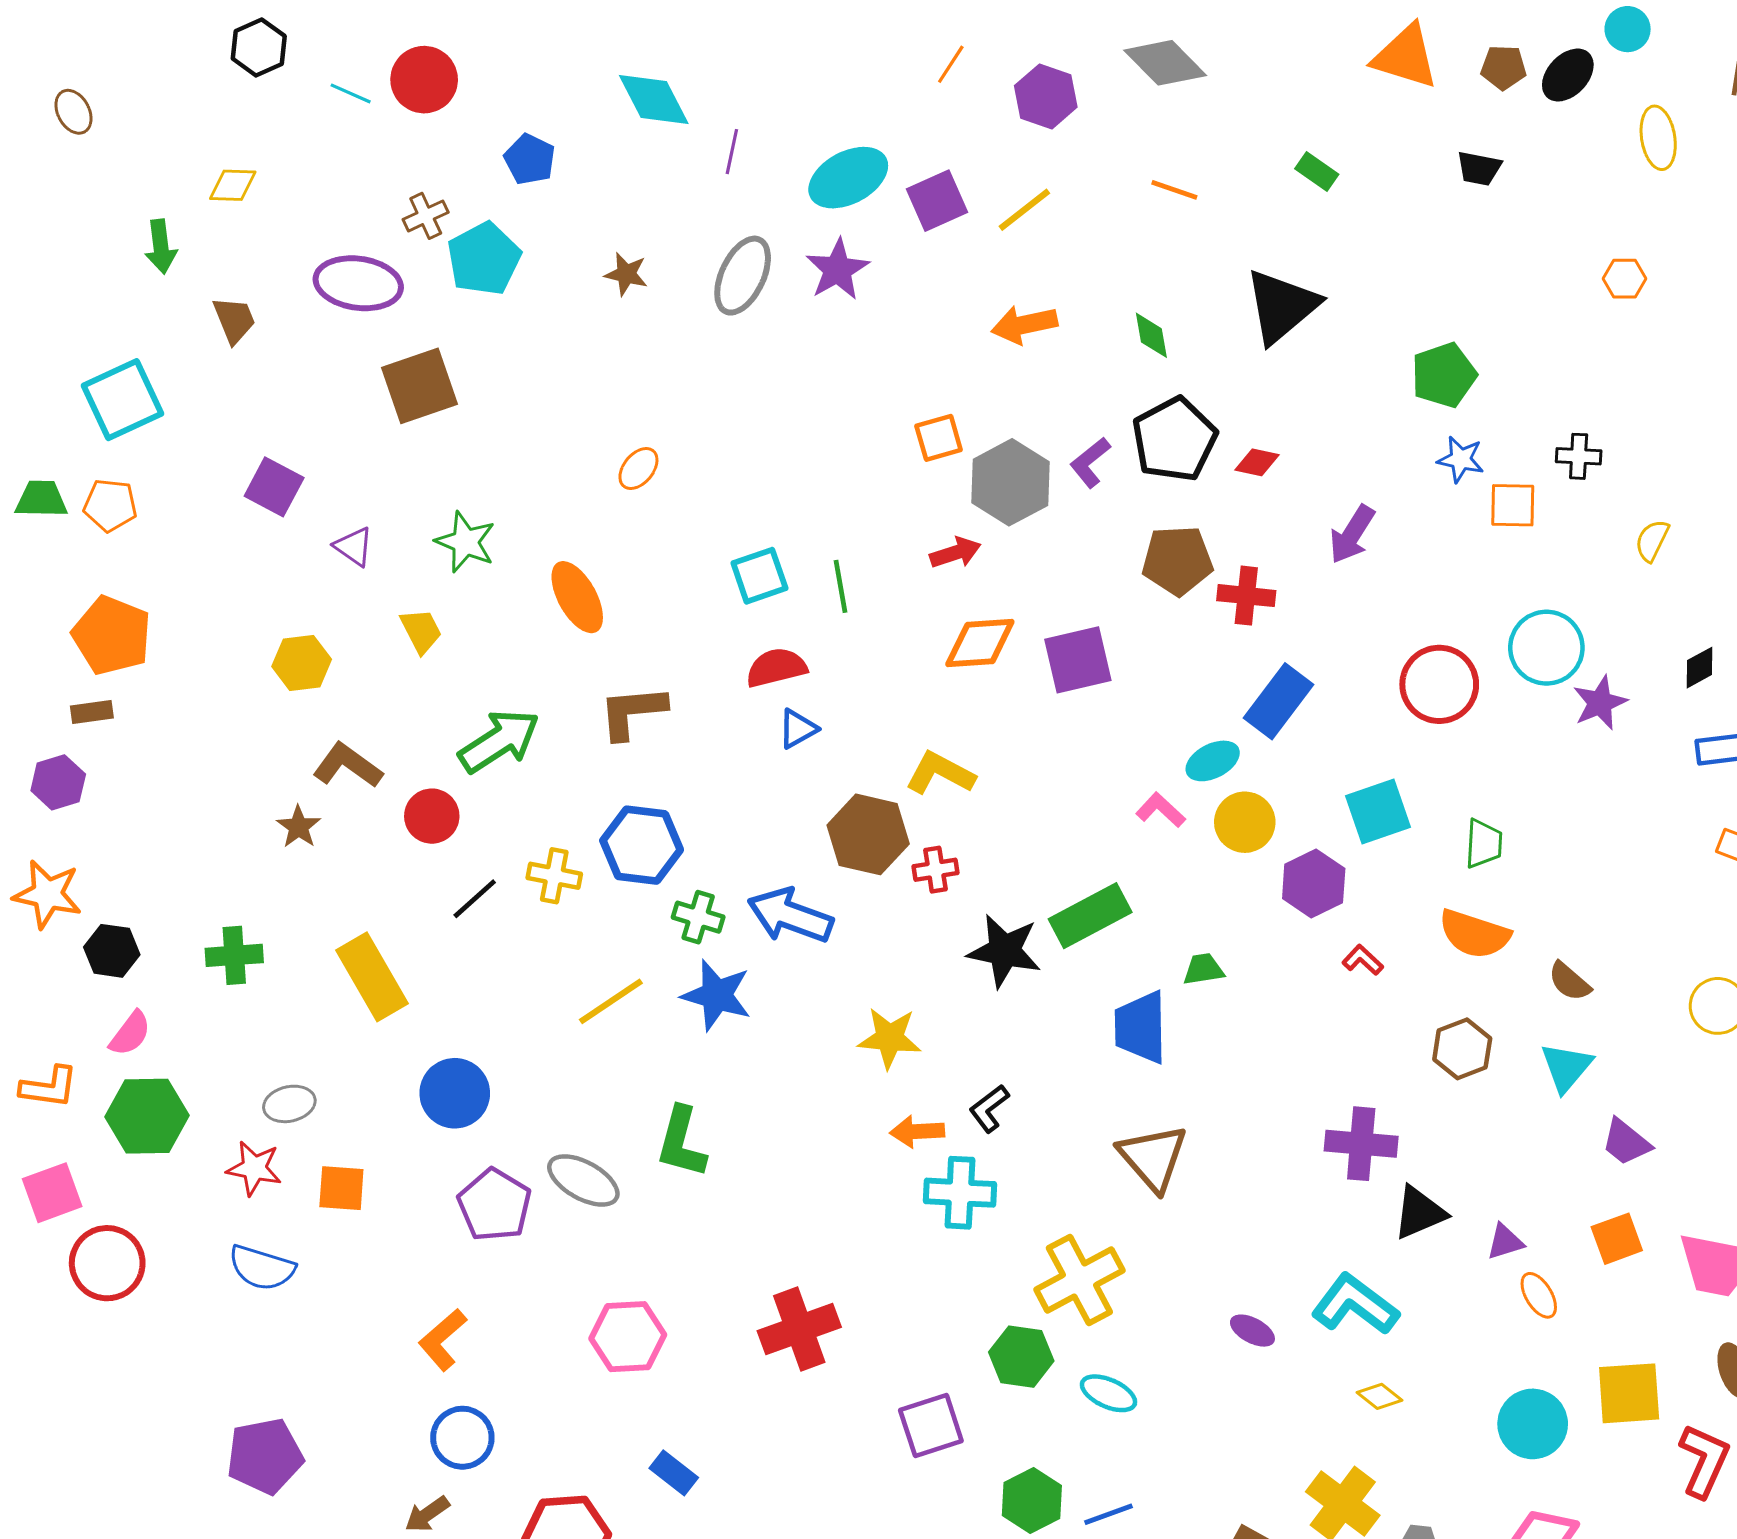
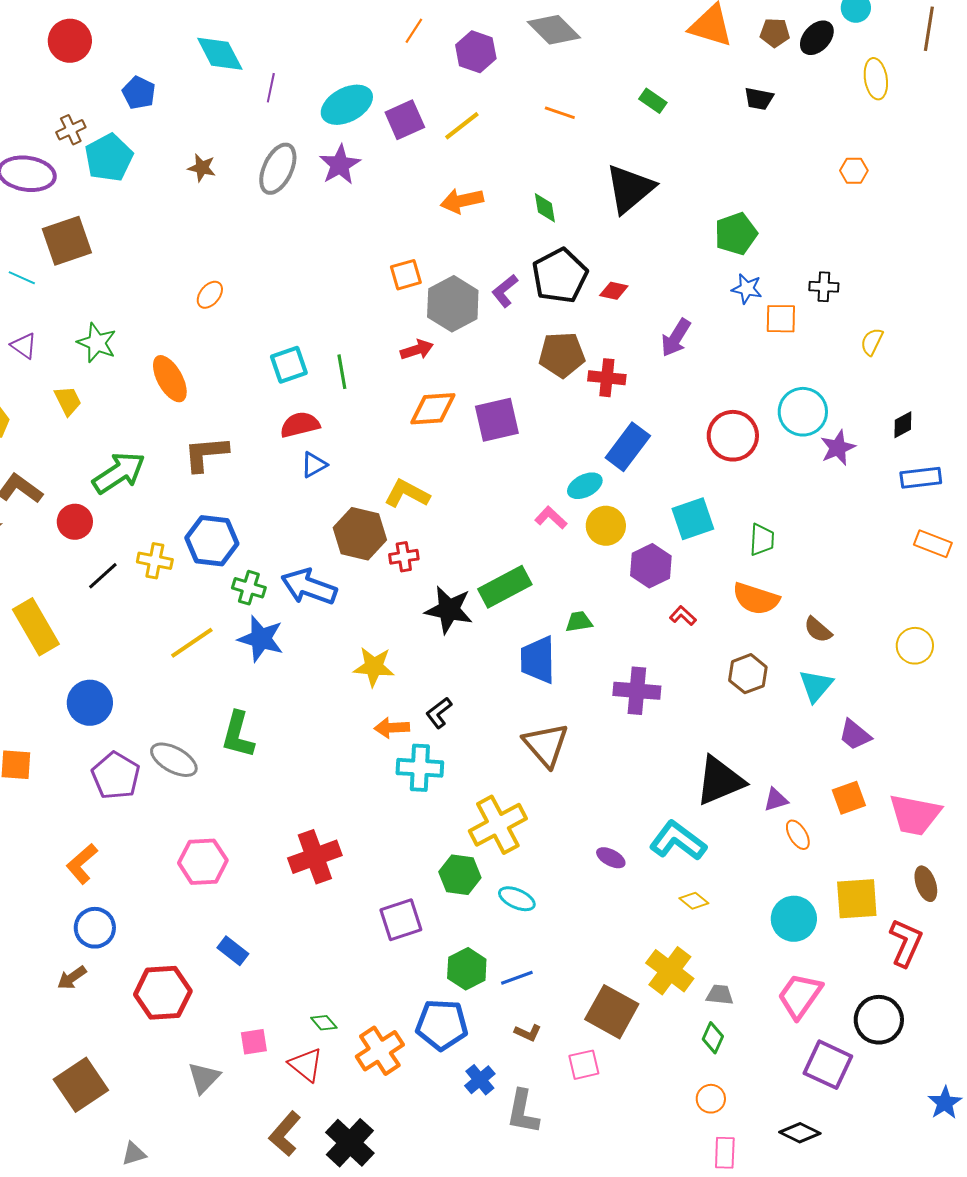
cyan line: (351, 93) -> (22, 278), moved
purple cross: (1361, 1144) -> (637, 691), moved
black triangle: (1419, 1213) -> (720, 781), size x1.4

